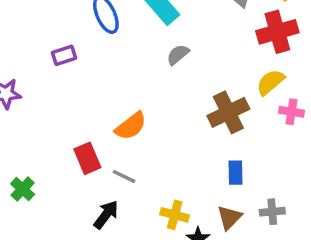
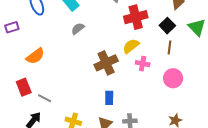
orange semicircle: (131, 126) -> (35, 56), moved

